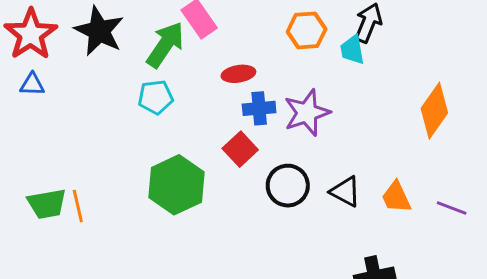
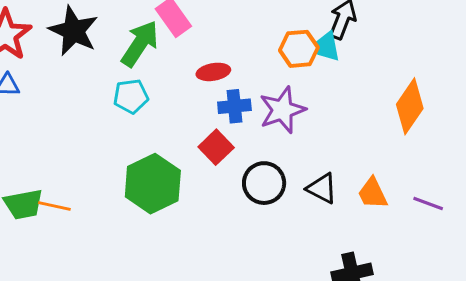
orange hexagon: (307, 30) -> (299, 49), moved
orange line: (78, 206) -> (54, 206), turned -64

